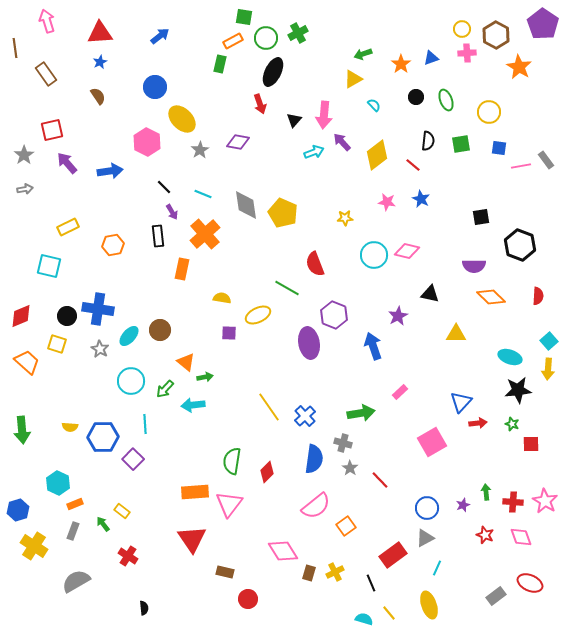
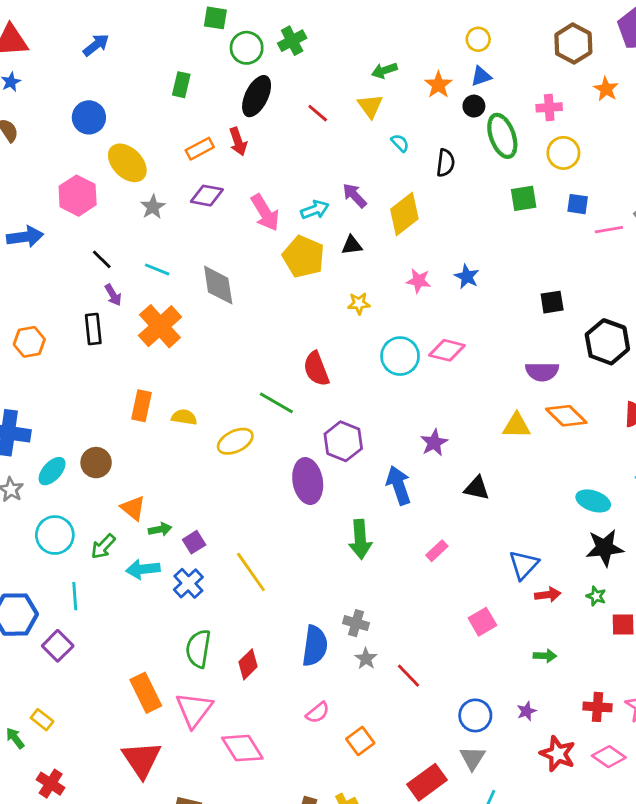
yellow circle: (462, 29) -> (478, 39), moved
orange rectangle: (233, 41) -> (200, 149), moved
pink cross: (467, 53) -> (549, 107), moved
orange star: (519, 67) -> (606, 89), size x0.7
yellow triangle: (353, 79) -> (370, 106), turned -36
black circle: (416, 97) -> (474, 106), moved
green ellipse: (446, 100) -> (502, 136), size x1.4
pink arrow: (324, 115) -> (265, 213), moved, turned -36
black triangle: (294, 120) -> (352, 245), moved, turned 42
black semicircle: (428, 141) -> (445, 163), moved
red line: (413, 165) -> (318, 113), moved
yellow pentagon: (283, 213) -> (303, 257), moved
orange rectangle: (182, 269) -> (142, 406), moved
black triangle: (430, 294) -> (477, 488), moved
purple square: (229, 333) -> (194, 542), moved, turned -35
yellow triangle: (456, 334) -> (517, 426), moved
green arrow: (361, 413) -> (360, 539), moved, turned 96
blue cross: (305, 416) -> (188, 583), moved
pink square: (432, 442) -> (482, 622), size x0.7
orange rectangle: (195, 492) -> (146, 693), turned 68
green arrow: (486, 492) -> (545, 656), moved, turned 98
pink semicircle: (316, 506) -> (318, 713), size x0.6
red star: (485, 535) -> (558, 754), size x1.4
pink diamond: (521, 537) -> (609, 757), turned -35
gray triangle: (425, 538) -> (472, 758), turned -30
pink diamond: (283, 551) -> (242, 748), moved

